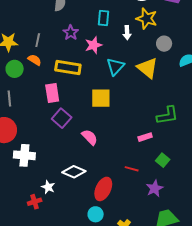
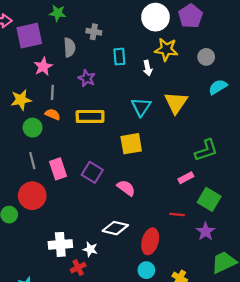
gray circle: (164, 44) -> (206, 57), moved
pink star: (93, 45) -> (43, 67), moved
yellow triangle: (147, 68) -> (176, 103), turned 35
pink rectangle: (52, 93) -> (58, 169), moved
white cross: (24, 155) -> (60, 244), moved
green square: (163, 160) -> (209, 199), size x1.5

